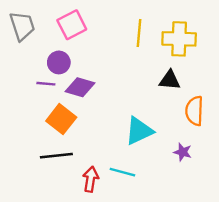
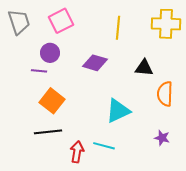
yellow cross: (179, 39) -> (166, 24), moved
purple diamond: (80, 87) -> (95, 63), moved
purple star: (183, 152) -> (162, 138), moved

